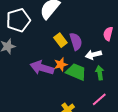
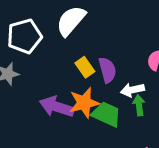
orange star: (61, 64) -> (84, 103), size x1.5
green arrow: (100, 73) -> (139, 105), moved

